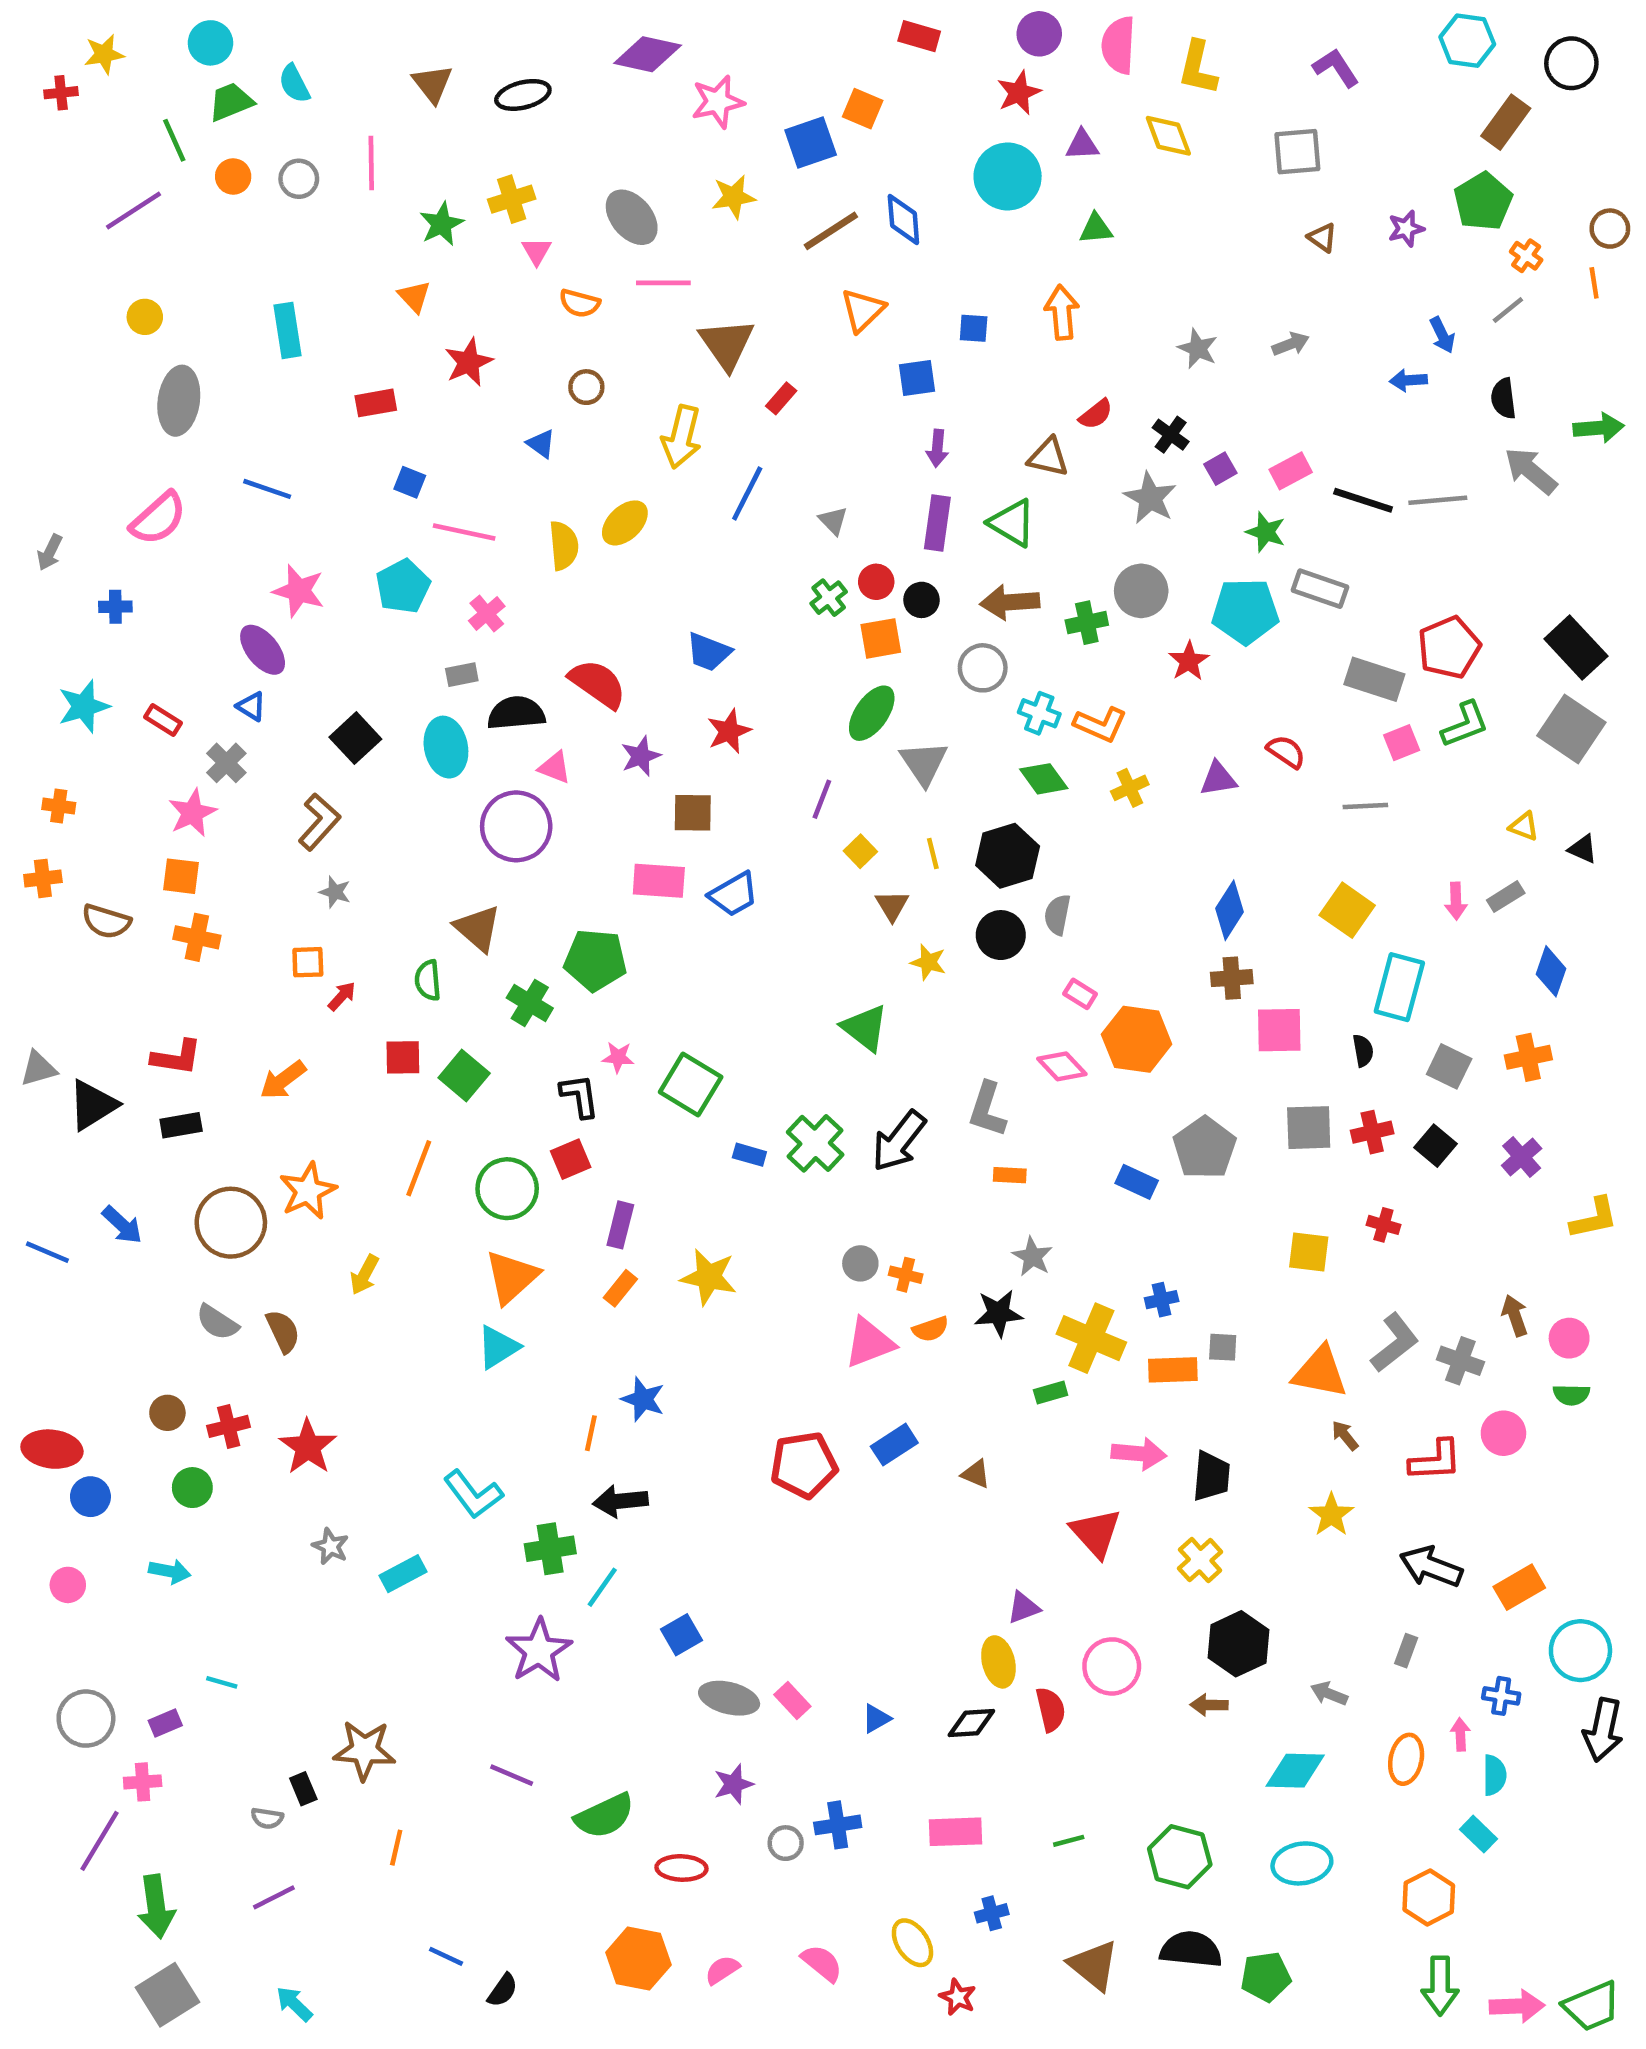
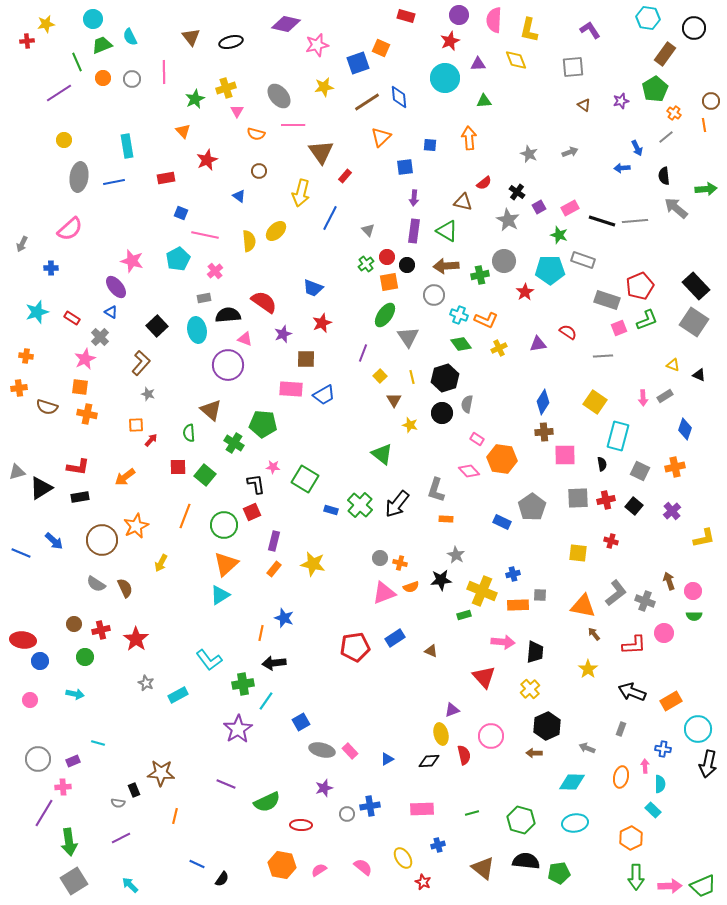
blue line: (267, 489) -> (114, 182), moved, turned -30

